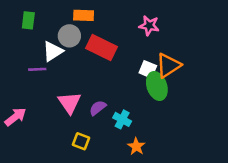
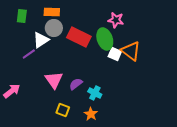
orange rectangle: (84, 15) -> (52, 12), moved
orange triangle: (168, 65) -> (131, 51), turned -50
purple line: (37, 69) -> (29, 54), turned -32
green ellipse: (157, 86) -> (105, 39), moved
orange star: (136, 146) -> (91, 114), moved

